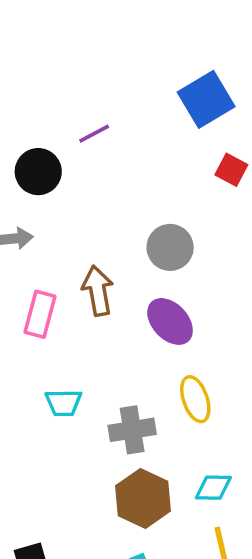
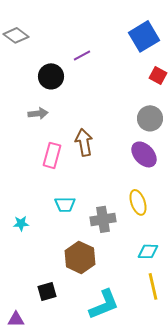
gray circle: (170, 247) -> (150, 118), moved
purple ellipse: (170, 321) -> (144, 154), moved
brown hexagon: (143, 498) -> (80, 257), moved

